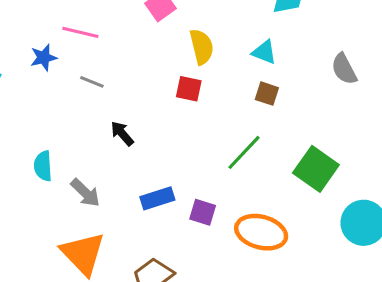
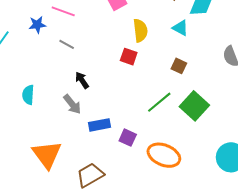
cyan triangle: (264, 52) -> (180, 28), moved
green square: (316, 169) -> (194, 106), moved
gray arrow: (85, 193) -> (72, 104), moved

